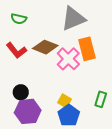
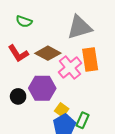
green rectangle: (101, 99) -> (83, 120), moved
purple hexagon: (28, 111) -> (42, 88), moved

